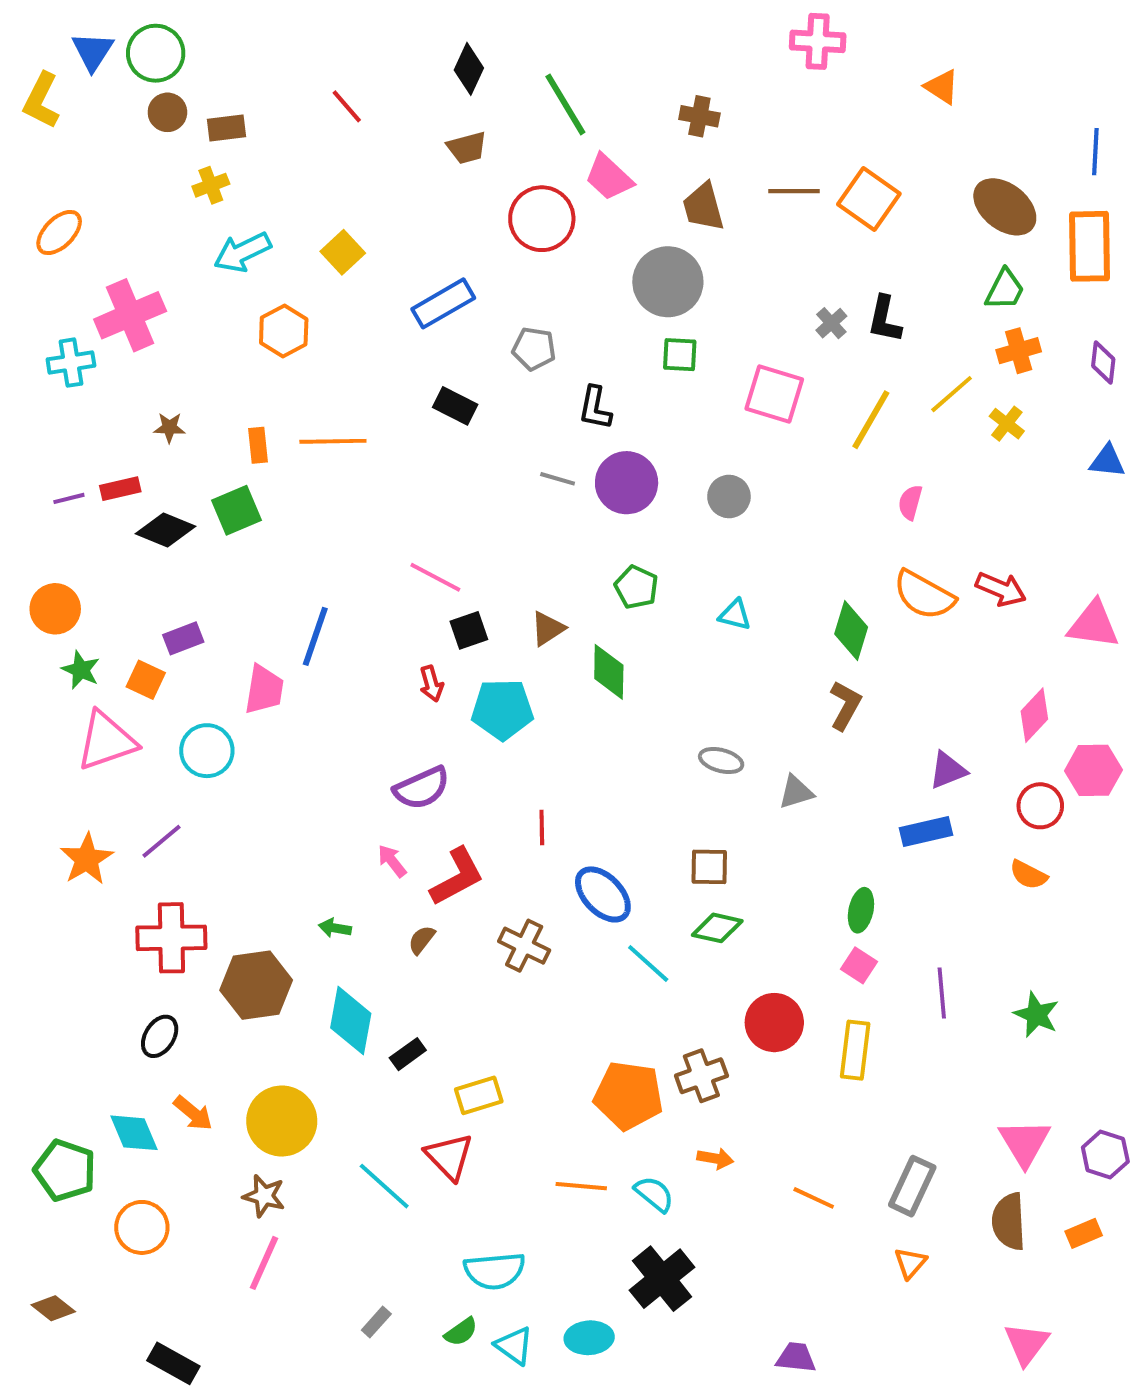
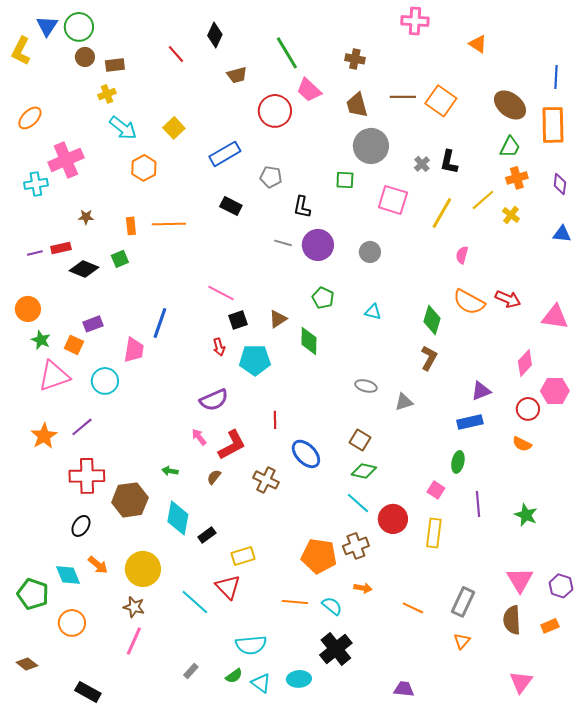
black diamond: (469, 69) -> (215, 35), moved
cyan arrow: (242, 252) -> (123, 128), turned -116
gray circle: (668, 282) -> (371, 146), moved
green square: (236, 510) -> (120, 259), size x0.7
brown square: (709, 867) -> (360, 440), turned 30
green ellipse: (861, 910) -> (458, 462), moved
cyan line: (648, 963) -> (358, 503), moved

